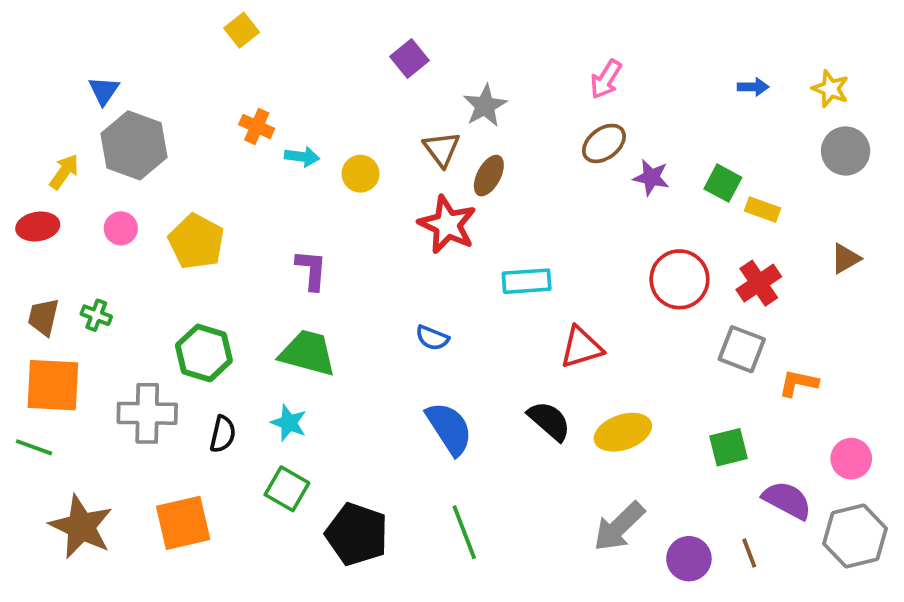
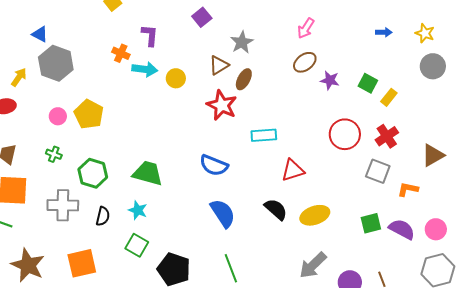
blue triangle: (104, 91) -> (40, 34), turned -36
brown triangle: (442, 149) -> (219, 65), turned 35
cyan arrow: (302, 157) -> (145, 69), size x1.4
yellow rectangle: (763, 209) -> (389, 97), turned -72
pink circle: (121, 228) -> (58, 116), moved
brown triangle: (846, 259) -> (433, 155), moved, size x1.4
purple L-shape: (311, 270) -> (150, 35), moved
green cross: (96, 315) -> (54, 154), moved
blue semicircle: (432, 338) -> (214, 165), size x1.6
purple semicircle: (787, 500) -> (402, 229), moved

